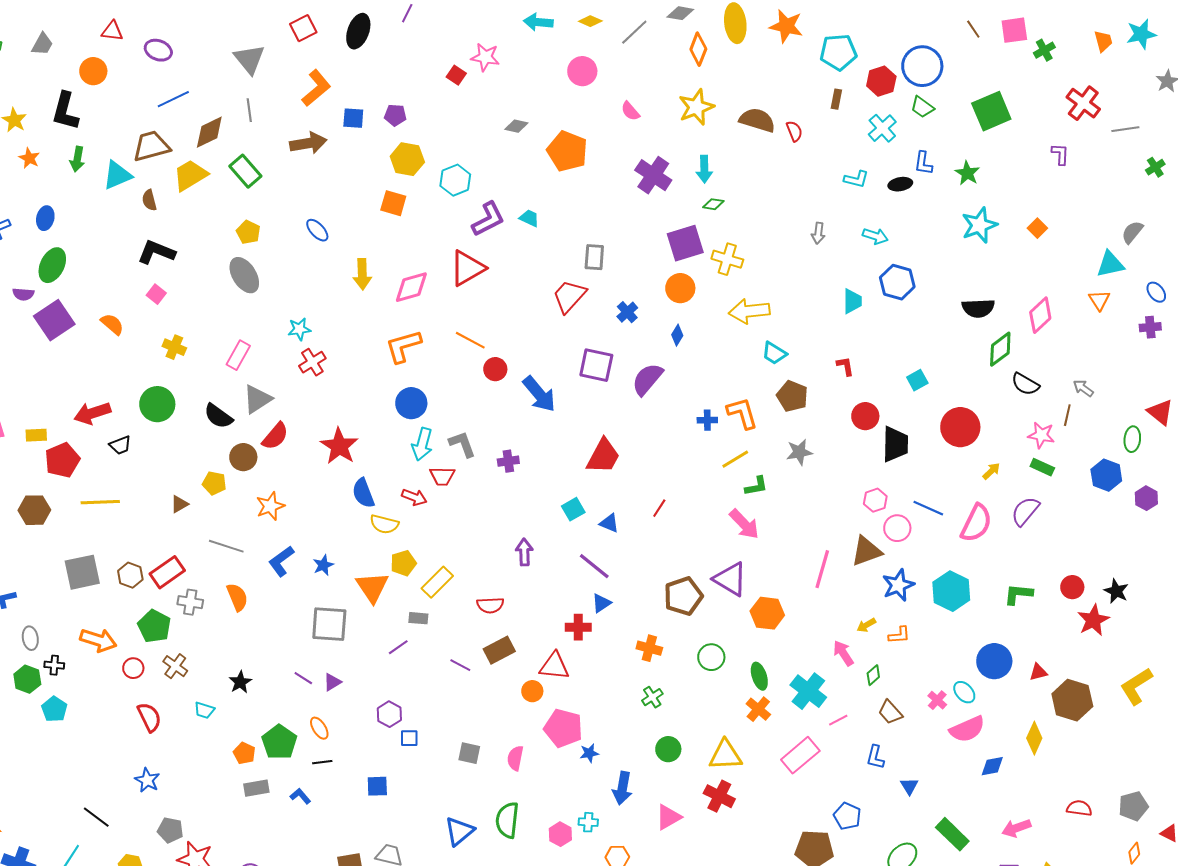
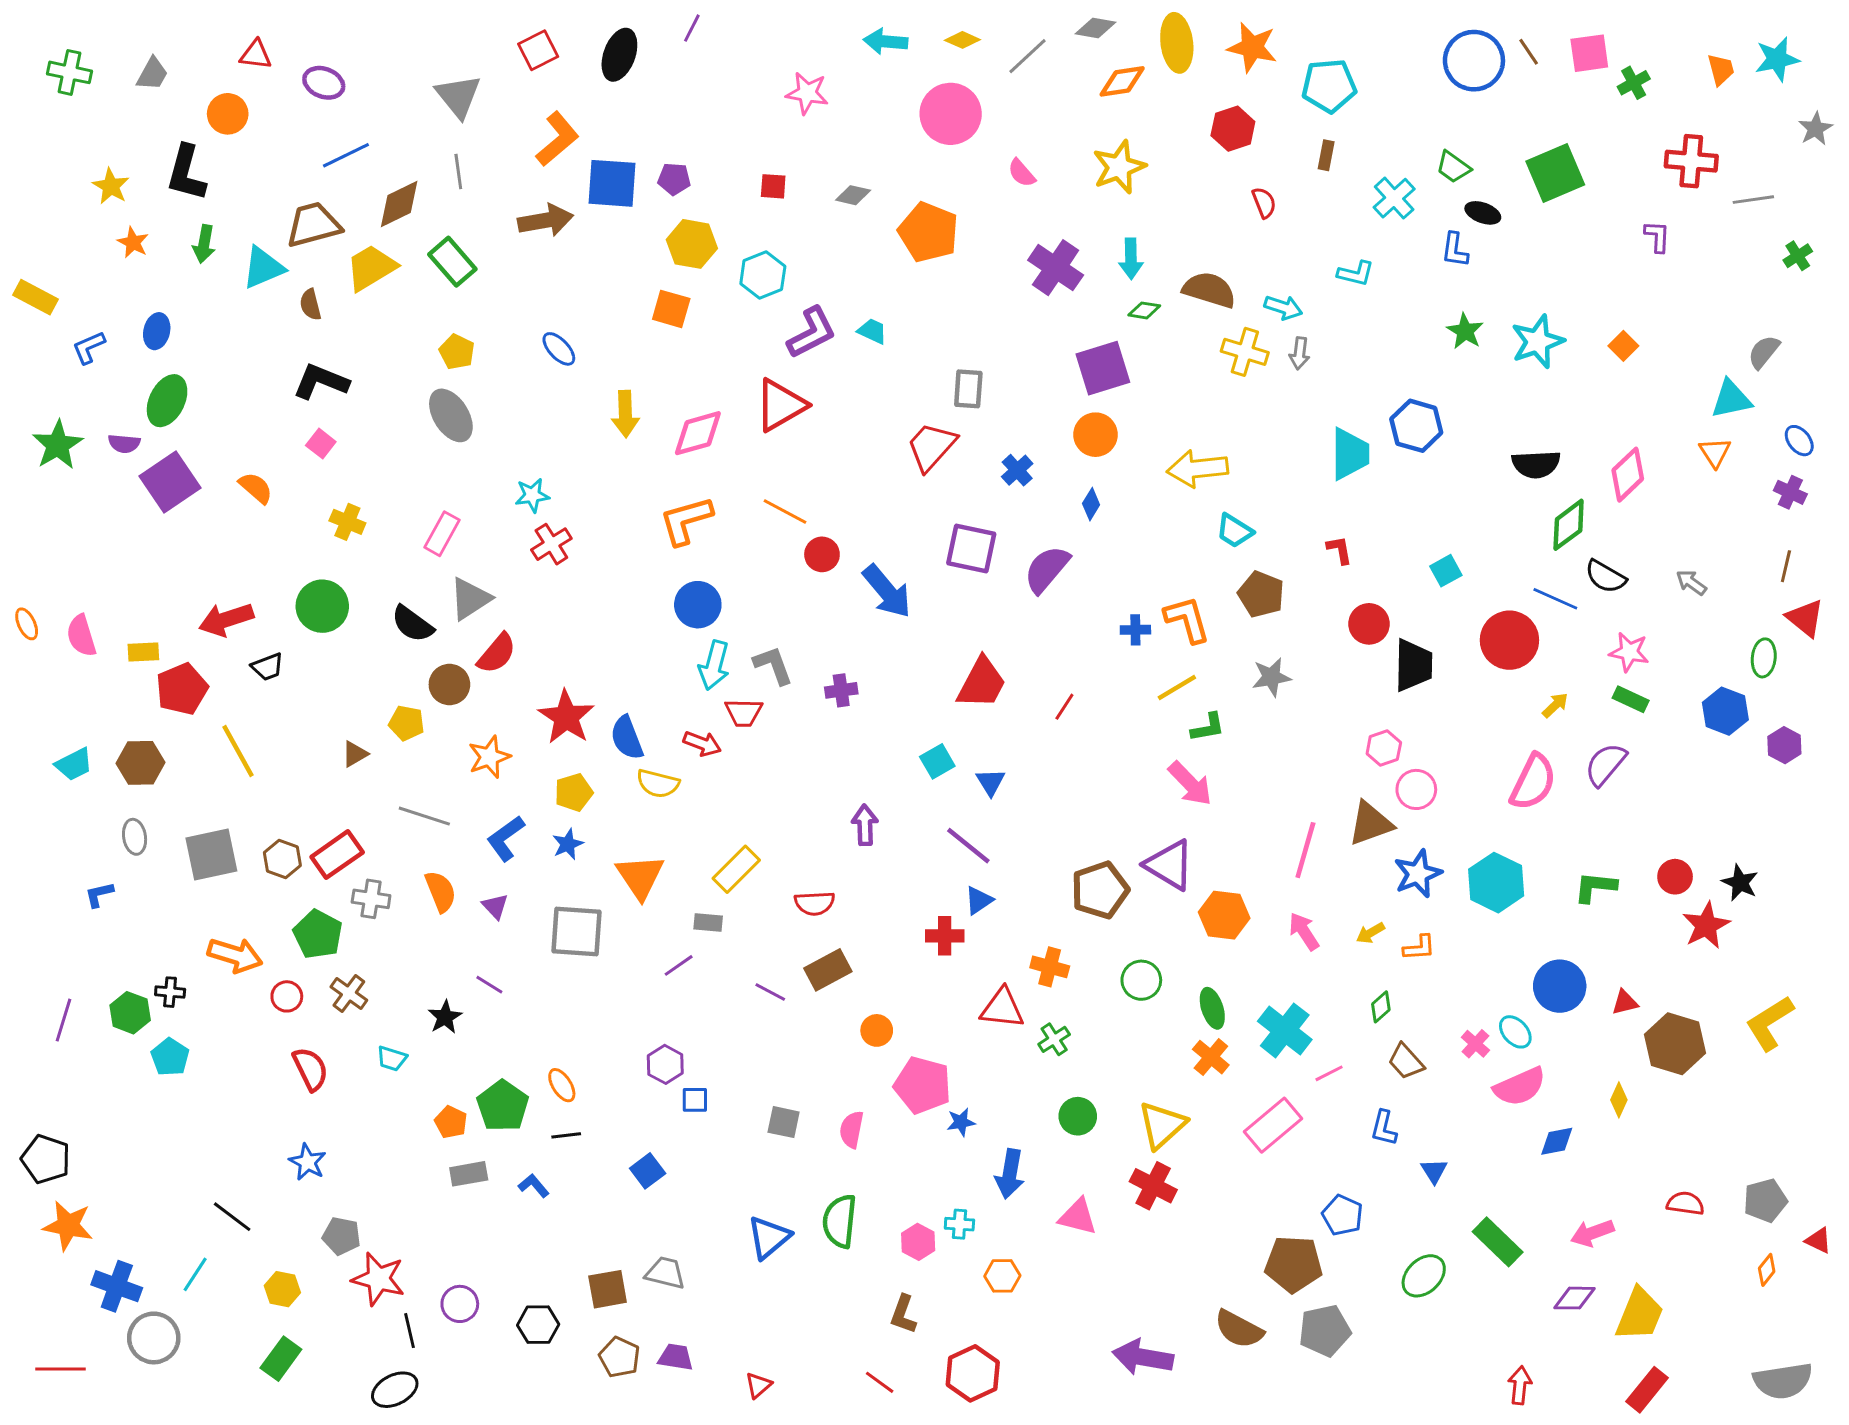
orange diamond: (698, 49) -> (1122, 81), turned 60
blue circle: (922, 66) -> (1474, 61), moved
pink circle: (582, 71) -> (951, 114), size x1.4
red square: (456, 75) -> (773, 186), moved, turned -30
red hexagon: (881, 81) -> (1233, 129), moved
red cross: (1083, 103) -> (1691, 161), turned -32
blue square: (353, 118) -> (612, 183), size x1.6
brown semicircle: (757, 120) -> (1209, 290), moved
green star: (967, 173) -> (1465, 331), moved
black ellipse: (900, 184) -> (1483, 213), moved, turned 30
cyan arrow: (875, 236) -> (1283, 308), moved
yellow cross: (727, 259) -> (1245, 352), moved
cyan trapezoid: (852, 301) -> (1350, 454), size x1.4
purple cross: (1150, 327) -> (1790, 492), turned 30
brown line: (1067, 415) -> (1786, 566), moved
red star: (339, 446) -> (566, 717), moved
yellow line: (100, 502) -> (238, 751), turned 63
red line: (659, 508) -> (1064, 707), moved
blue line: (928, 508) -> (1555, 599), moved
blue triangle: (609, 523) -> (991, 782), turned 35
yellow pentagon: (403, 563) -> (574, 792), moved
gray ellipse: (30, 638) -> (135, 837), moved
pink arrow: (843, 653) -> (1304, 931), moved
red triangle: (554, 666) -> (1002, 1008), moved
purple line: (303, 678) -> (489, 985), moved
purple triangle: (332, 682) -> (495, 906), moved, turned -42
yellow diamond: (1034, 738) -> (1619, 1100), size x0.7
yellow triangle: (725, 755) -> (1162, 1125), turned -39
blue square: (377, 786) -> (648, 1171), turned -35
pink triangle: (668, 817) -> (1078, 1217), turned 44

